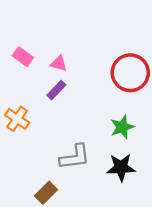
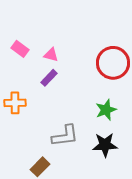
orange cross: (17, 119) -> (15, 103), turned -35

